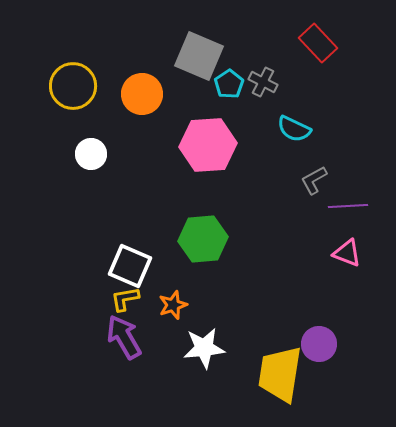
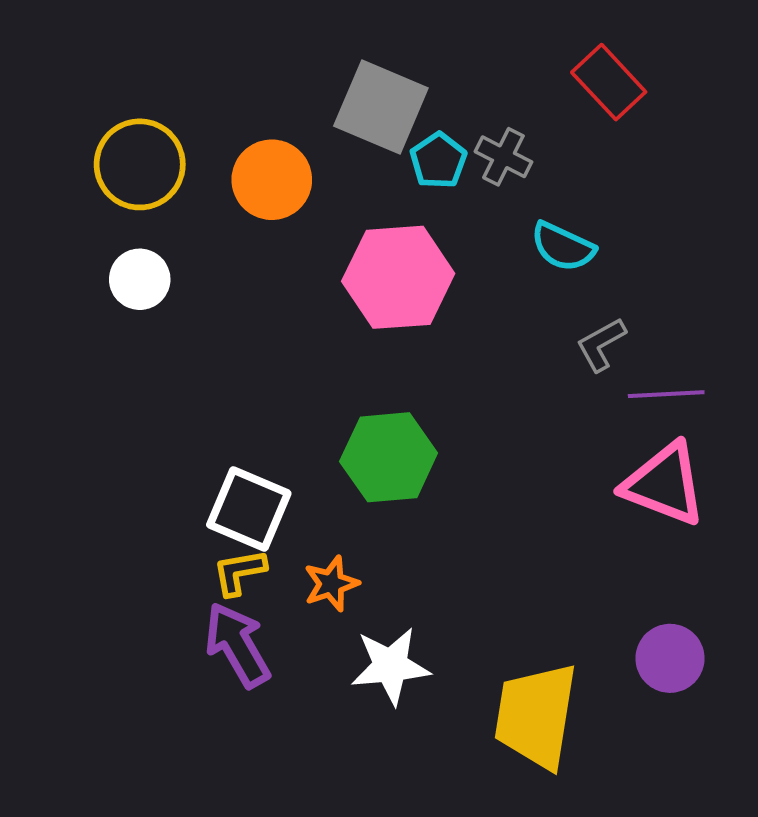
white circle: (91, 154) -> (140, 279), moved
pink triangle: (347, 253) -> (664, 484), size x1.6
purple circle: (319, 344) -> (670, 658), moved

